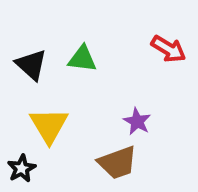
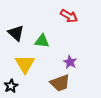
red arrow: (168, 49) -> (69, 16), moved
green triangle: (82, 59) -> (42, 41), moved

